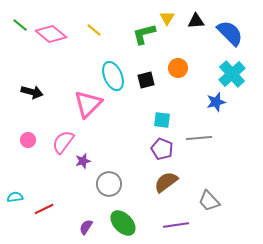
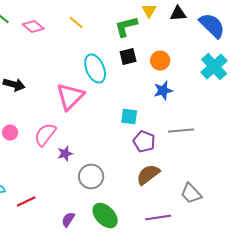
pink diamond: (51, 34) -> (33, 27), size x0.7
black square: (146, 80) -> (128, 57), moved
blue star: (216, 102) -> (163, 91), moved
cyan square: (162, 120) -> (129, 117), moved

